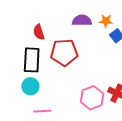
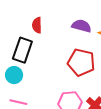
red pentagon: (64, 52) -> (81, 62), moved

